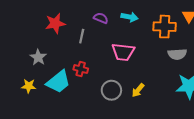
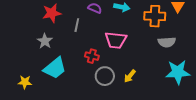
gray star: (38, 57) -> (45, 41), moved
red cross: (81, 69) -> (92, 56), moved
yellow star: (29, 86) -> (25, 82), moved

